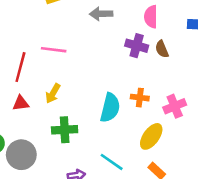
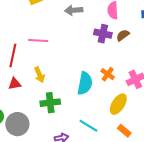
brown semicircle: (162, 49) -> (123, 35), turned 80
yellow arrow: (53, 93) -> (39, 75), turned -49
orange cross: (140, 98) -> (108, 74), turned 32

